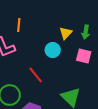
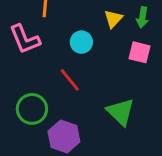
cyan circle: (53, 50) -> (81, 42), moved

